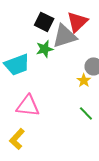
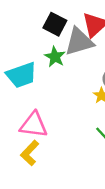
green star: (45, 49) -> (55, 57), turned -30
yellow L-shape: (17, 139) -> (30, 153), moved

